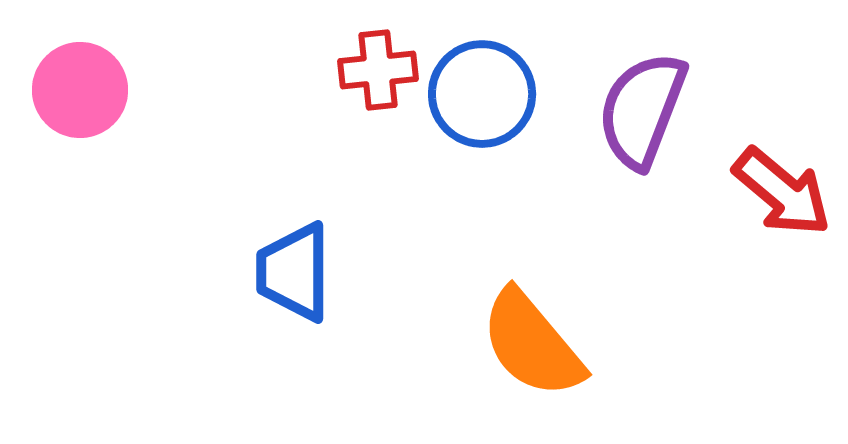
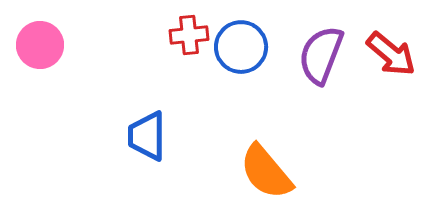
red arrow: (782, 192) -> (391, 54), moved

